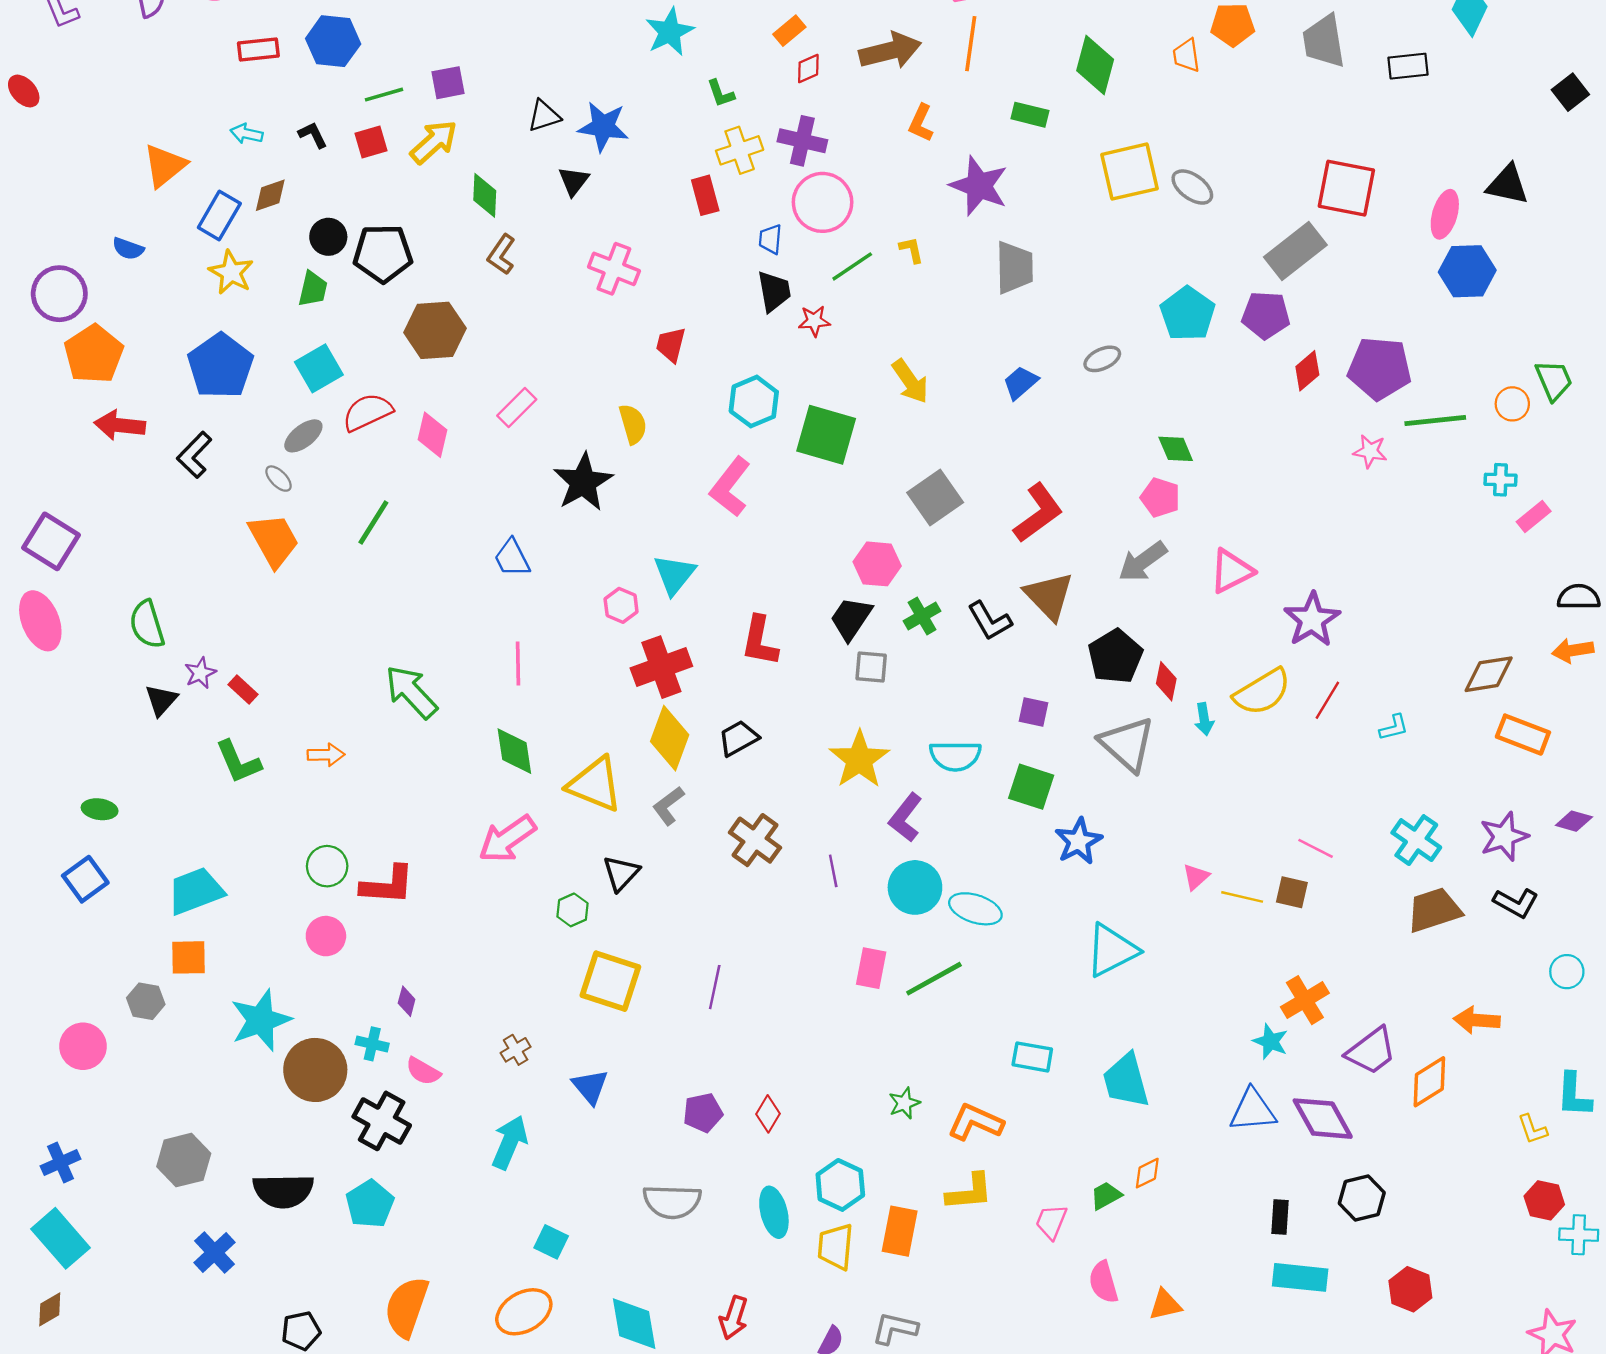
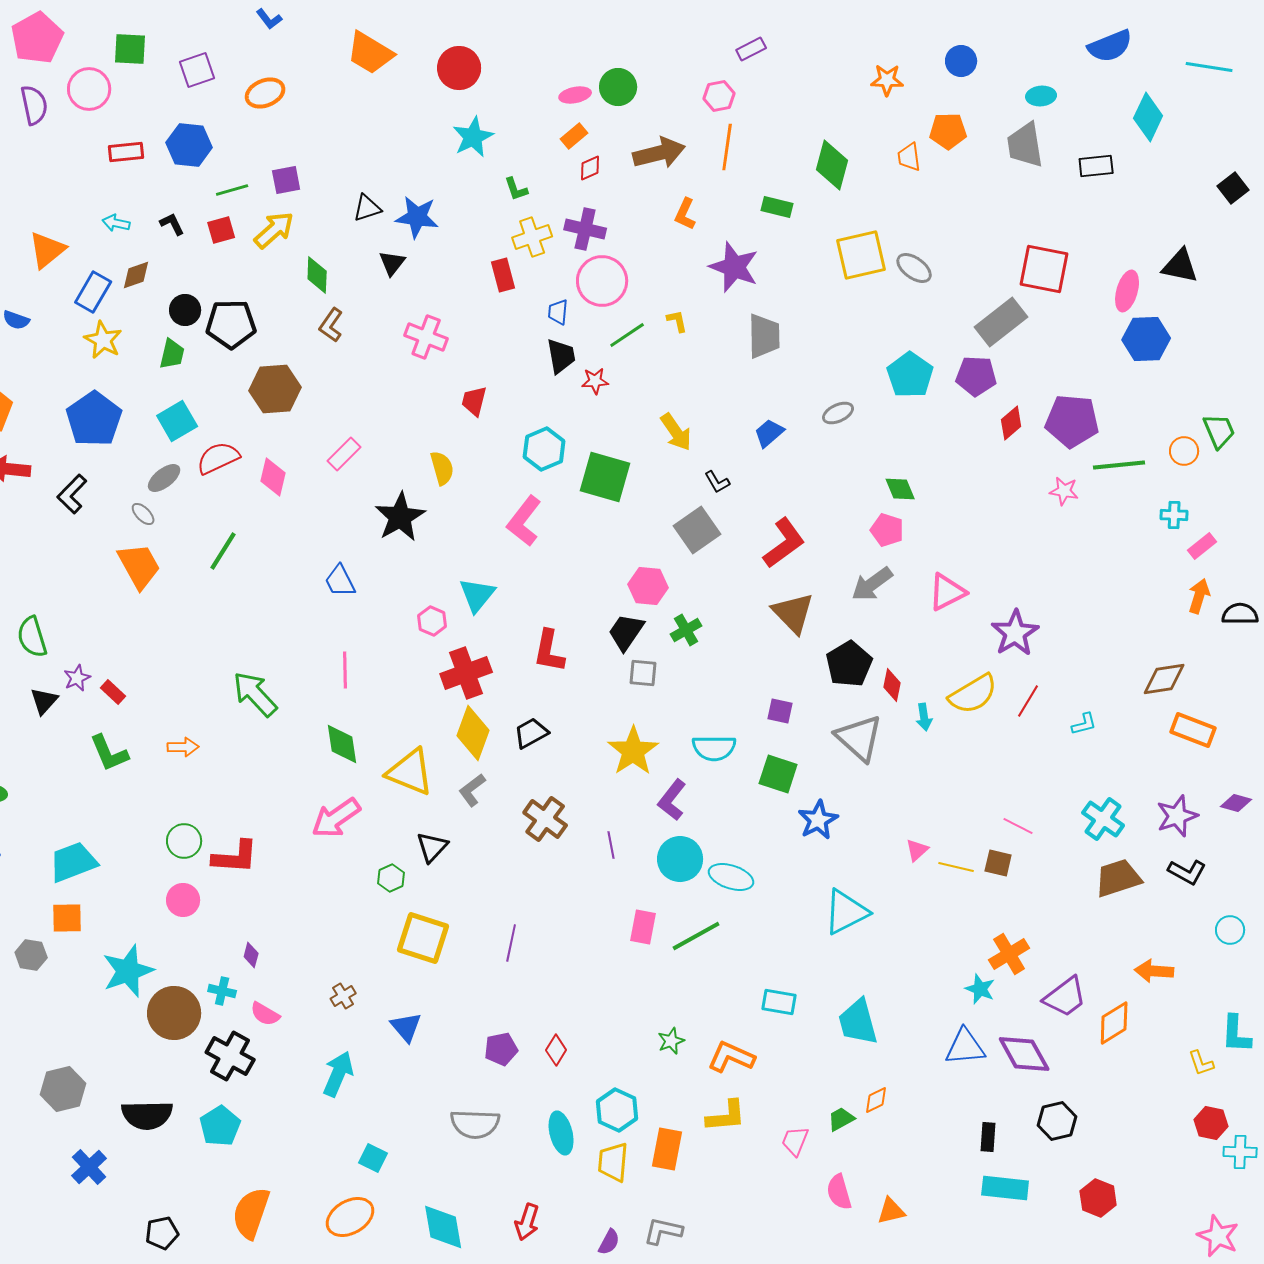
black L-shape: (990, 621) -> (717, 482), moved, size x0.7
orange arrow: (1573, 650) -> (1199, 596), moved, turned 116

